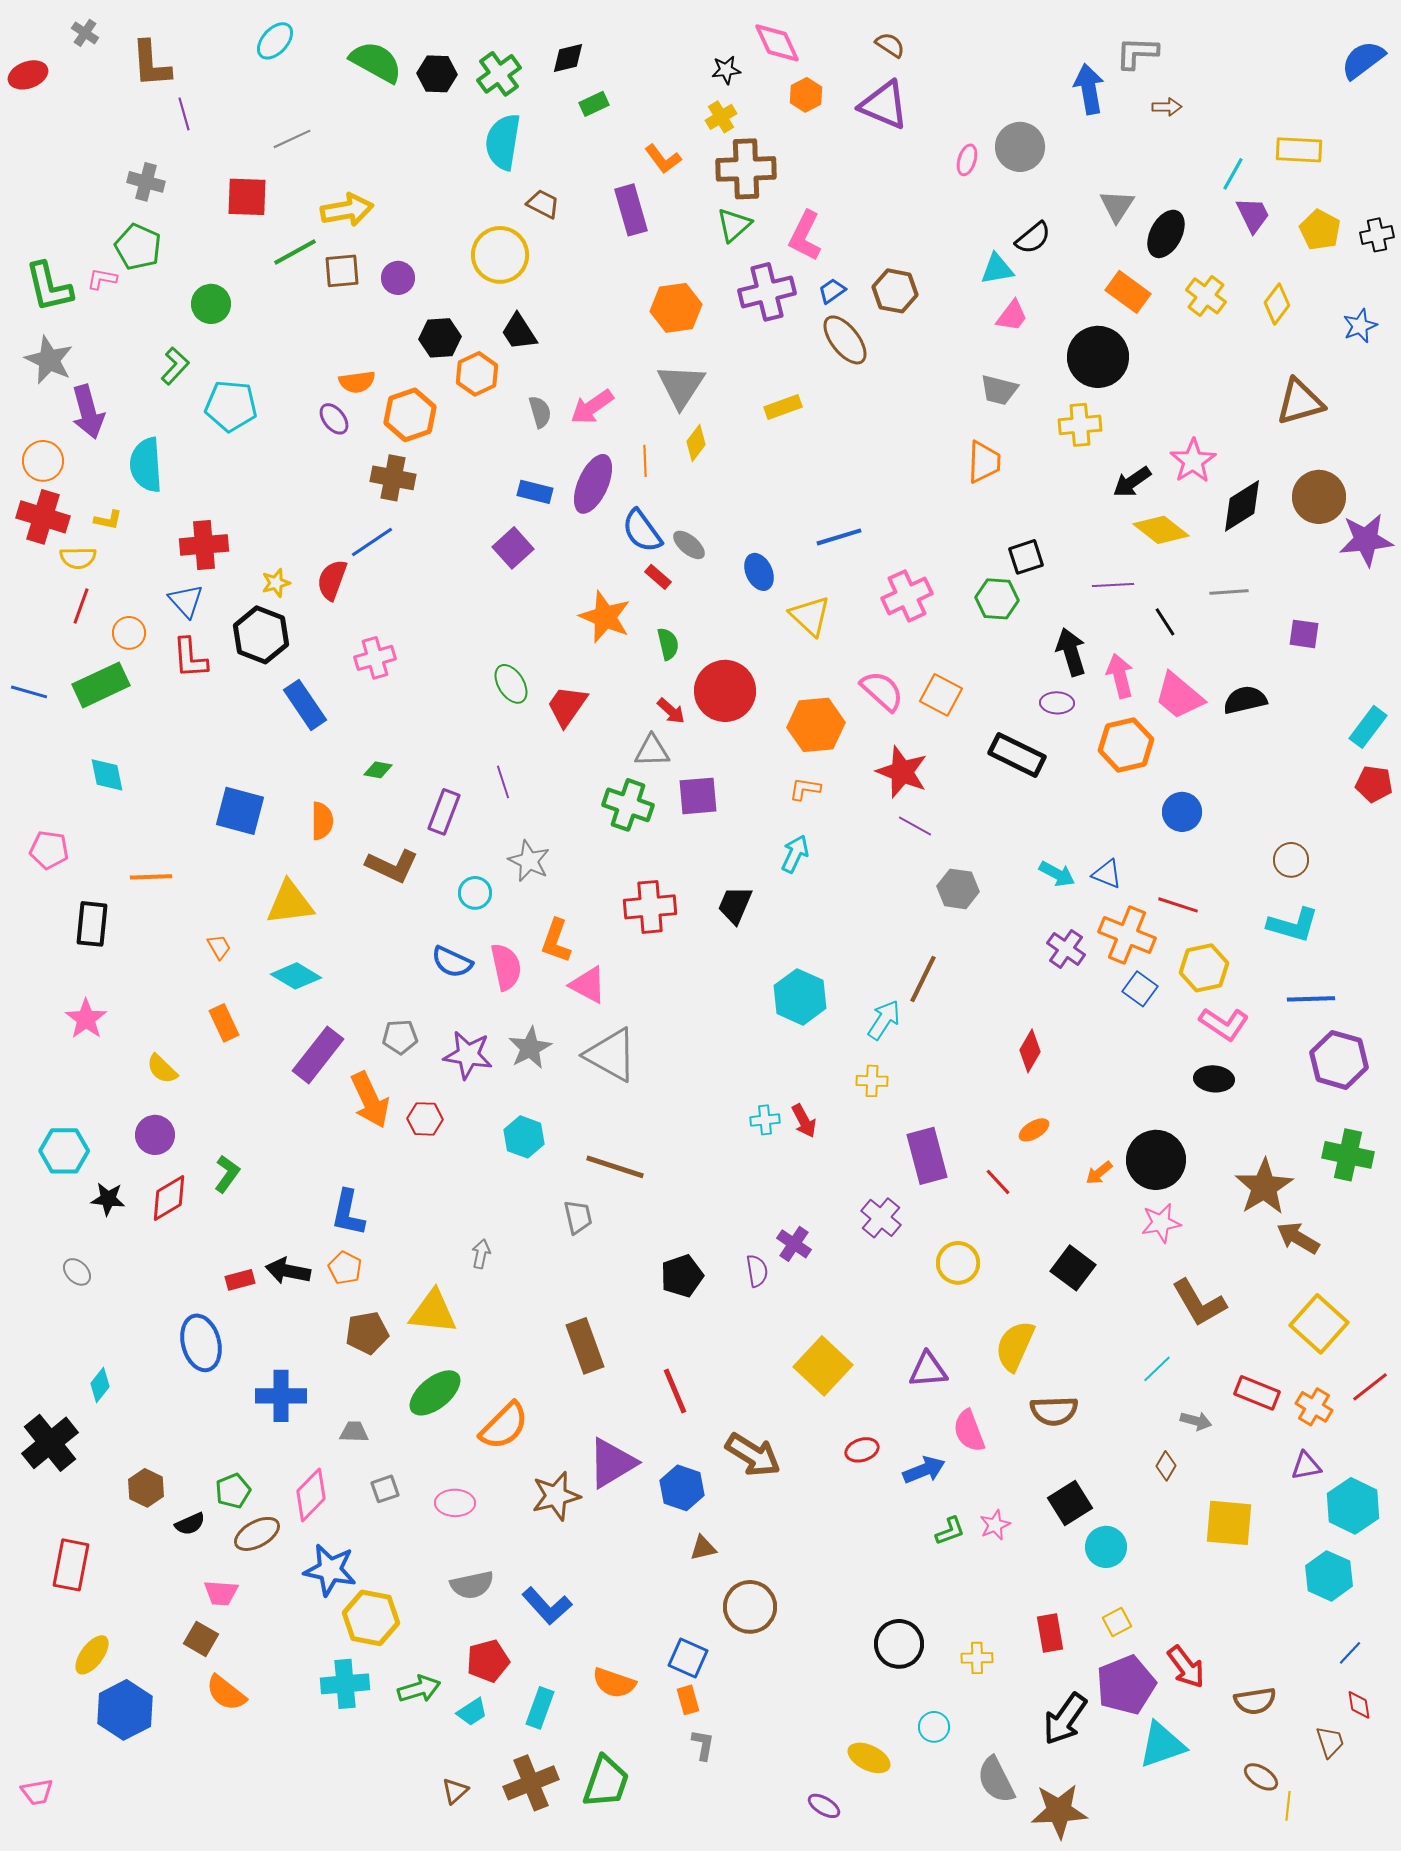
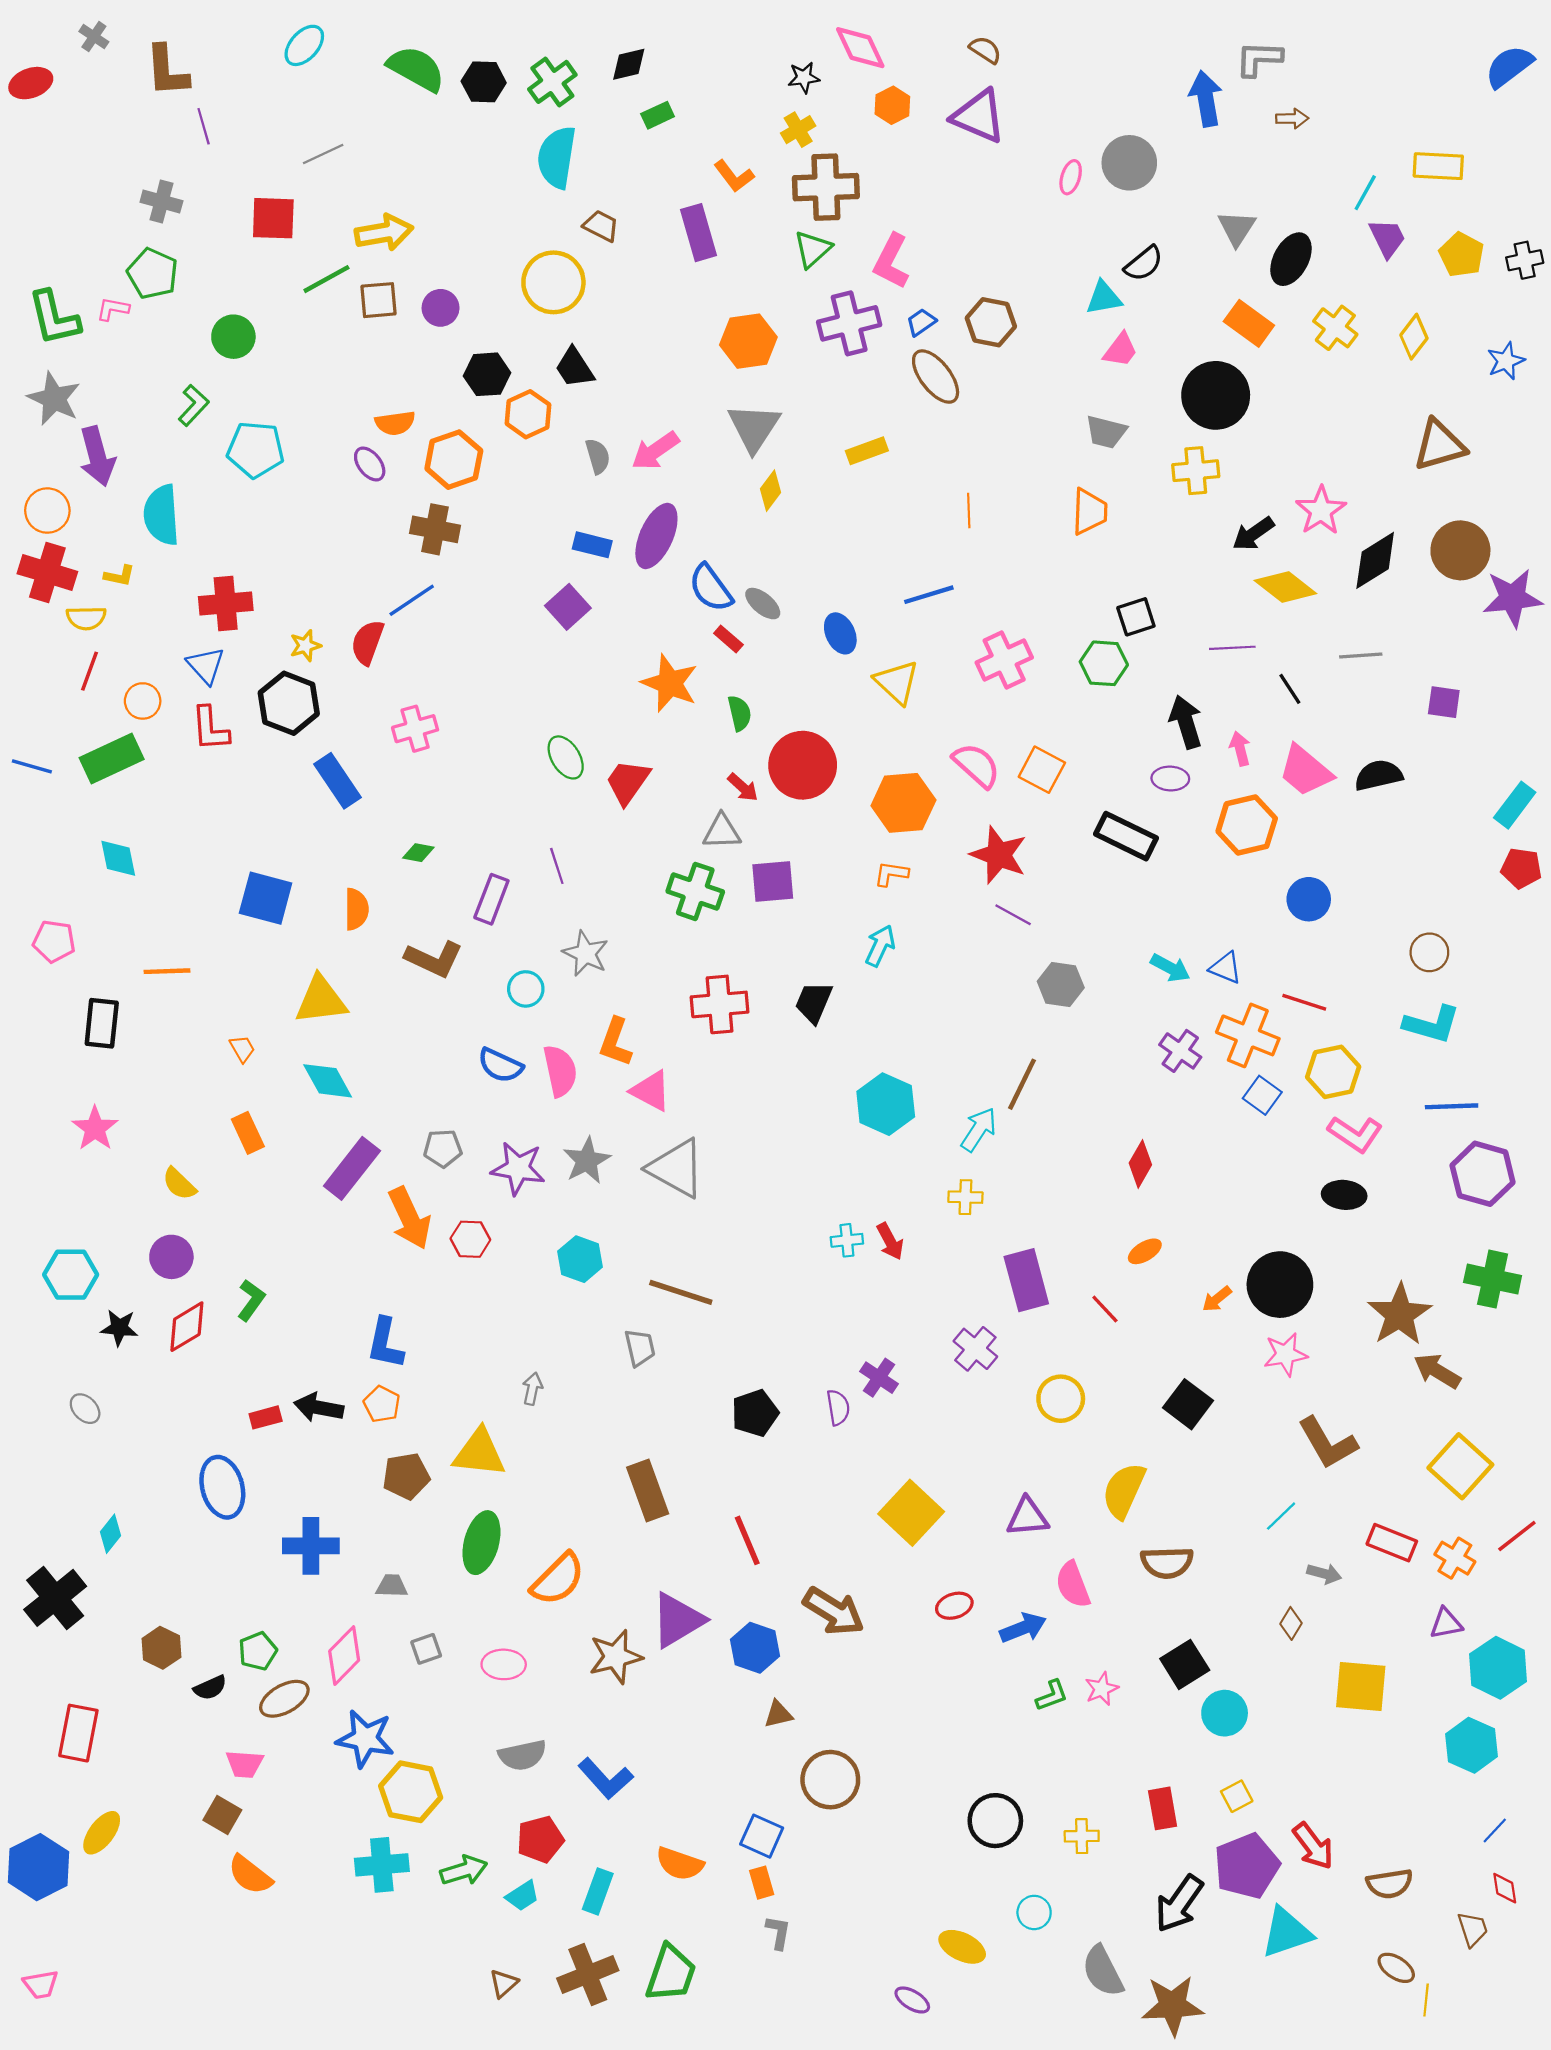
orange line: (645, 461) -> (969, 511), moved
pink arrow: (1120, 676) -> (1240, 749), size x0.7
cyan diamond: (296, 976) -> (328, 1081), turned 30
green ellipse: (435, 1393) -> (481, 1543), turned -36
blue hexagon: (125, 1710) -> (39, 1867), moved

